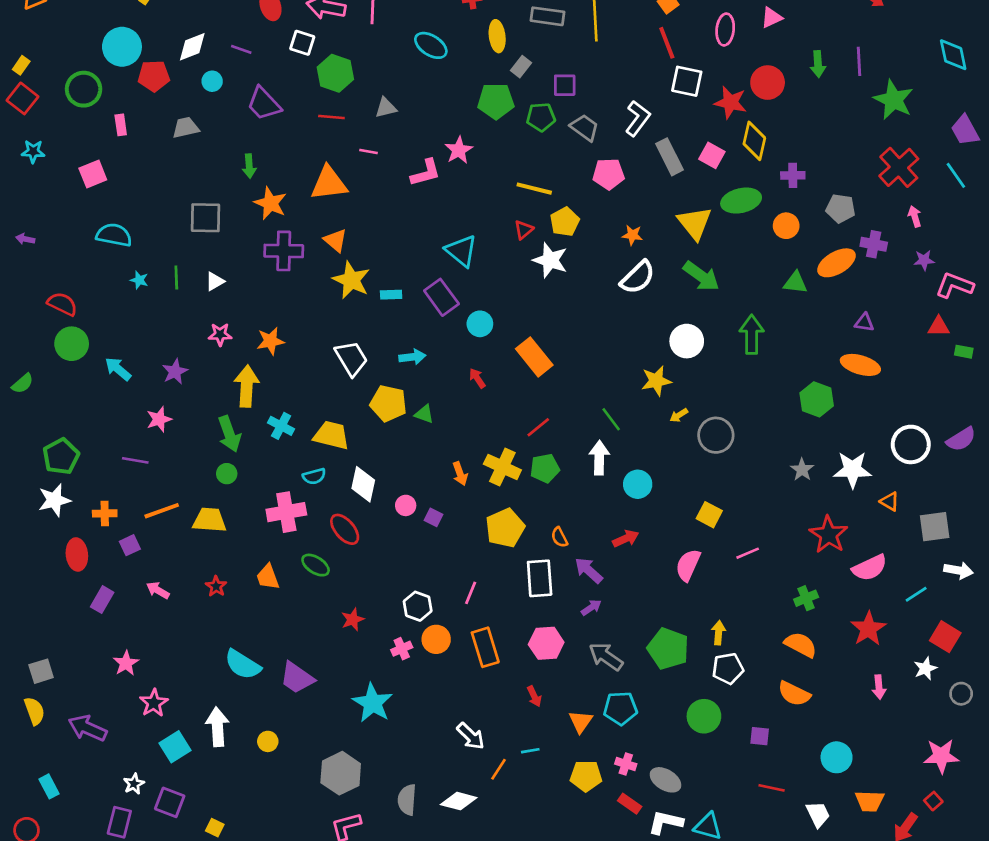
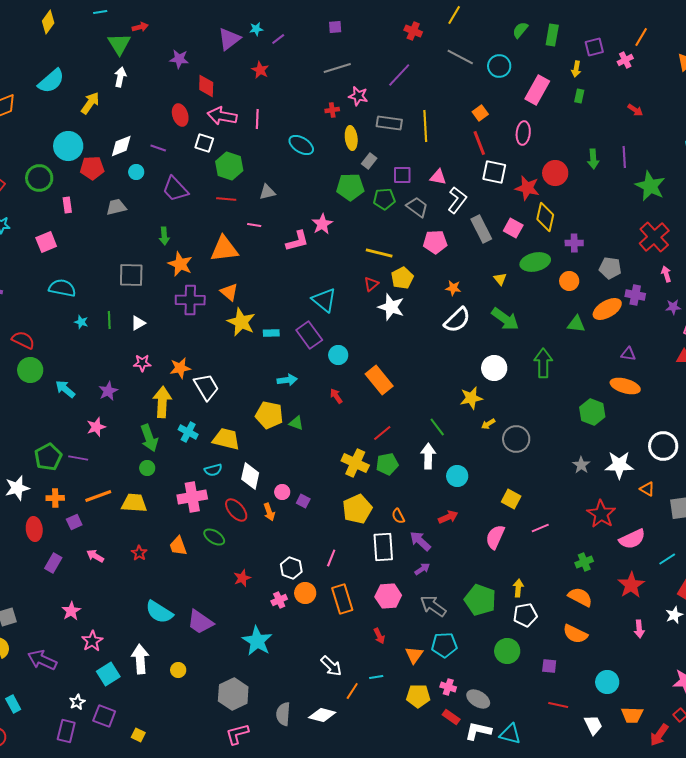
pink triangle: (772, 18) -> (438, 177), moved, turned 36
yellow triangle: (695, 223) -> (500, 279), size x0.5
white trapezoid: (351, 358) -> (206, 387), moved
green pentagon: (61, 456) -> (48, 457), moved
orange arrow: (460, 474) -> (269, 512), moved

